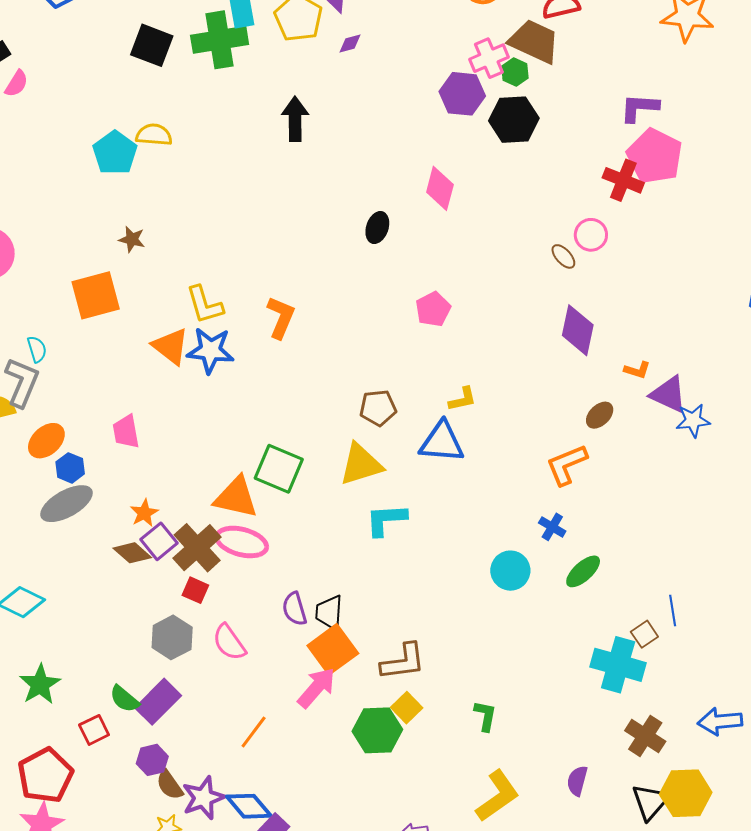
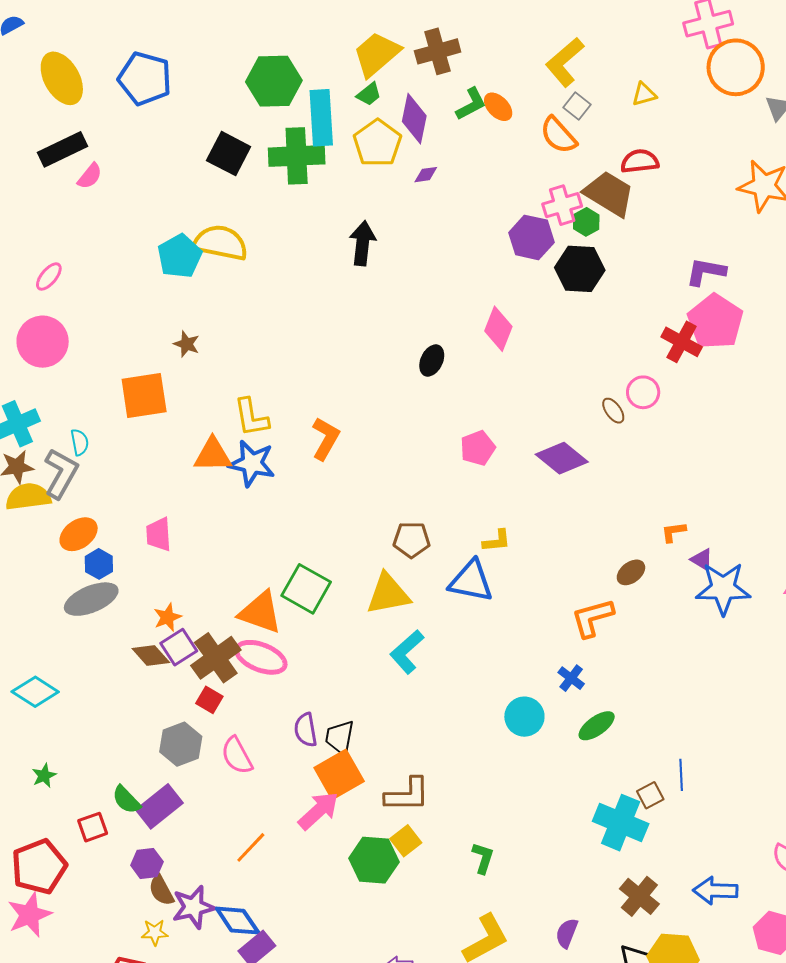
yellow semicircle: (154, 135) -> (220, 243), size x1.5
purple diamond: (578, 330) -> (562, 458), moved, turned -69
orange triangle: (171, 346) -> (213, 455), turned -45
orange L-shape: (637, 370) -> (674, 532), turned 148
purple triangle: (669, 394) -> (702, 560), size x0.6
blue star: (693, 420) -> (723, 588), size x1.6
cyan L-shape: (386, 520) -> (407, 652), turned -45
green star: (40, 684) -> (44, 776), size x0.6

